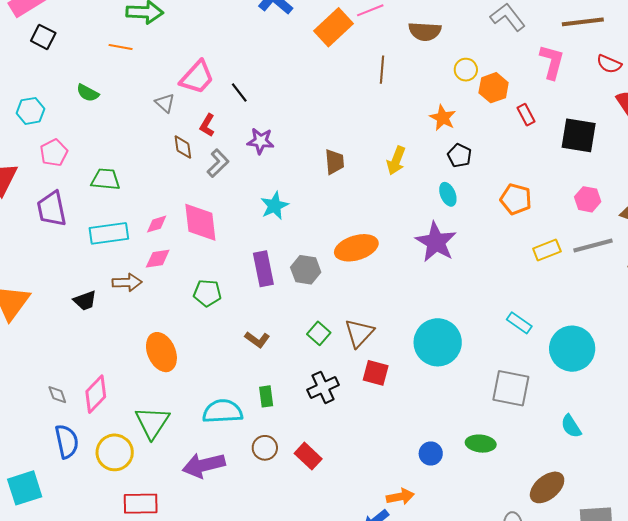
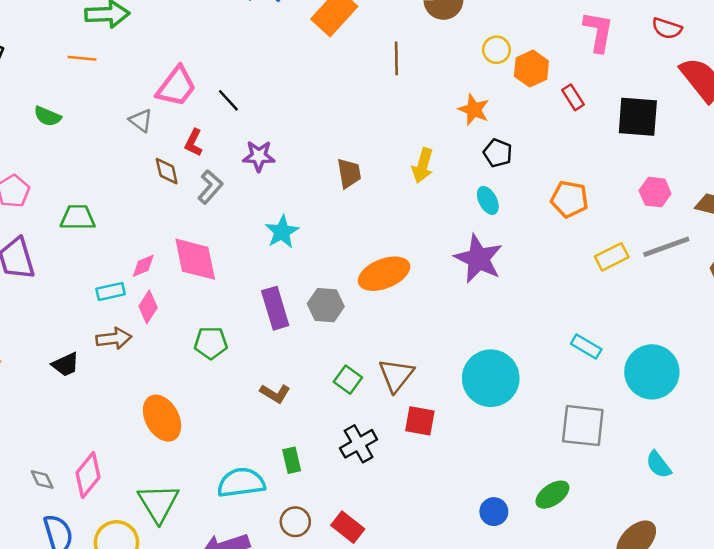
cyan rectangle: (109, 233) -> (111, 292), moved, size x0.6
pink diamond: (158, 259) -> (148, 307), turned -44
green ellipse: (481, 444) -> (552, 495), turned -36

